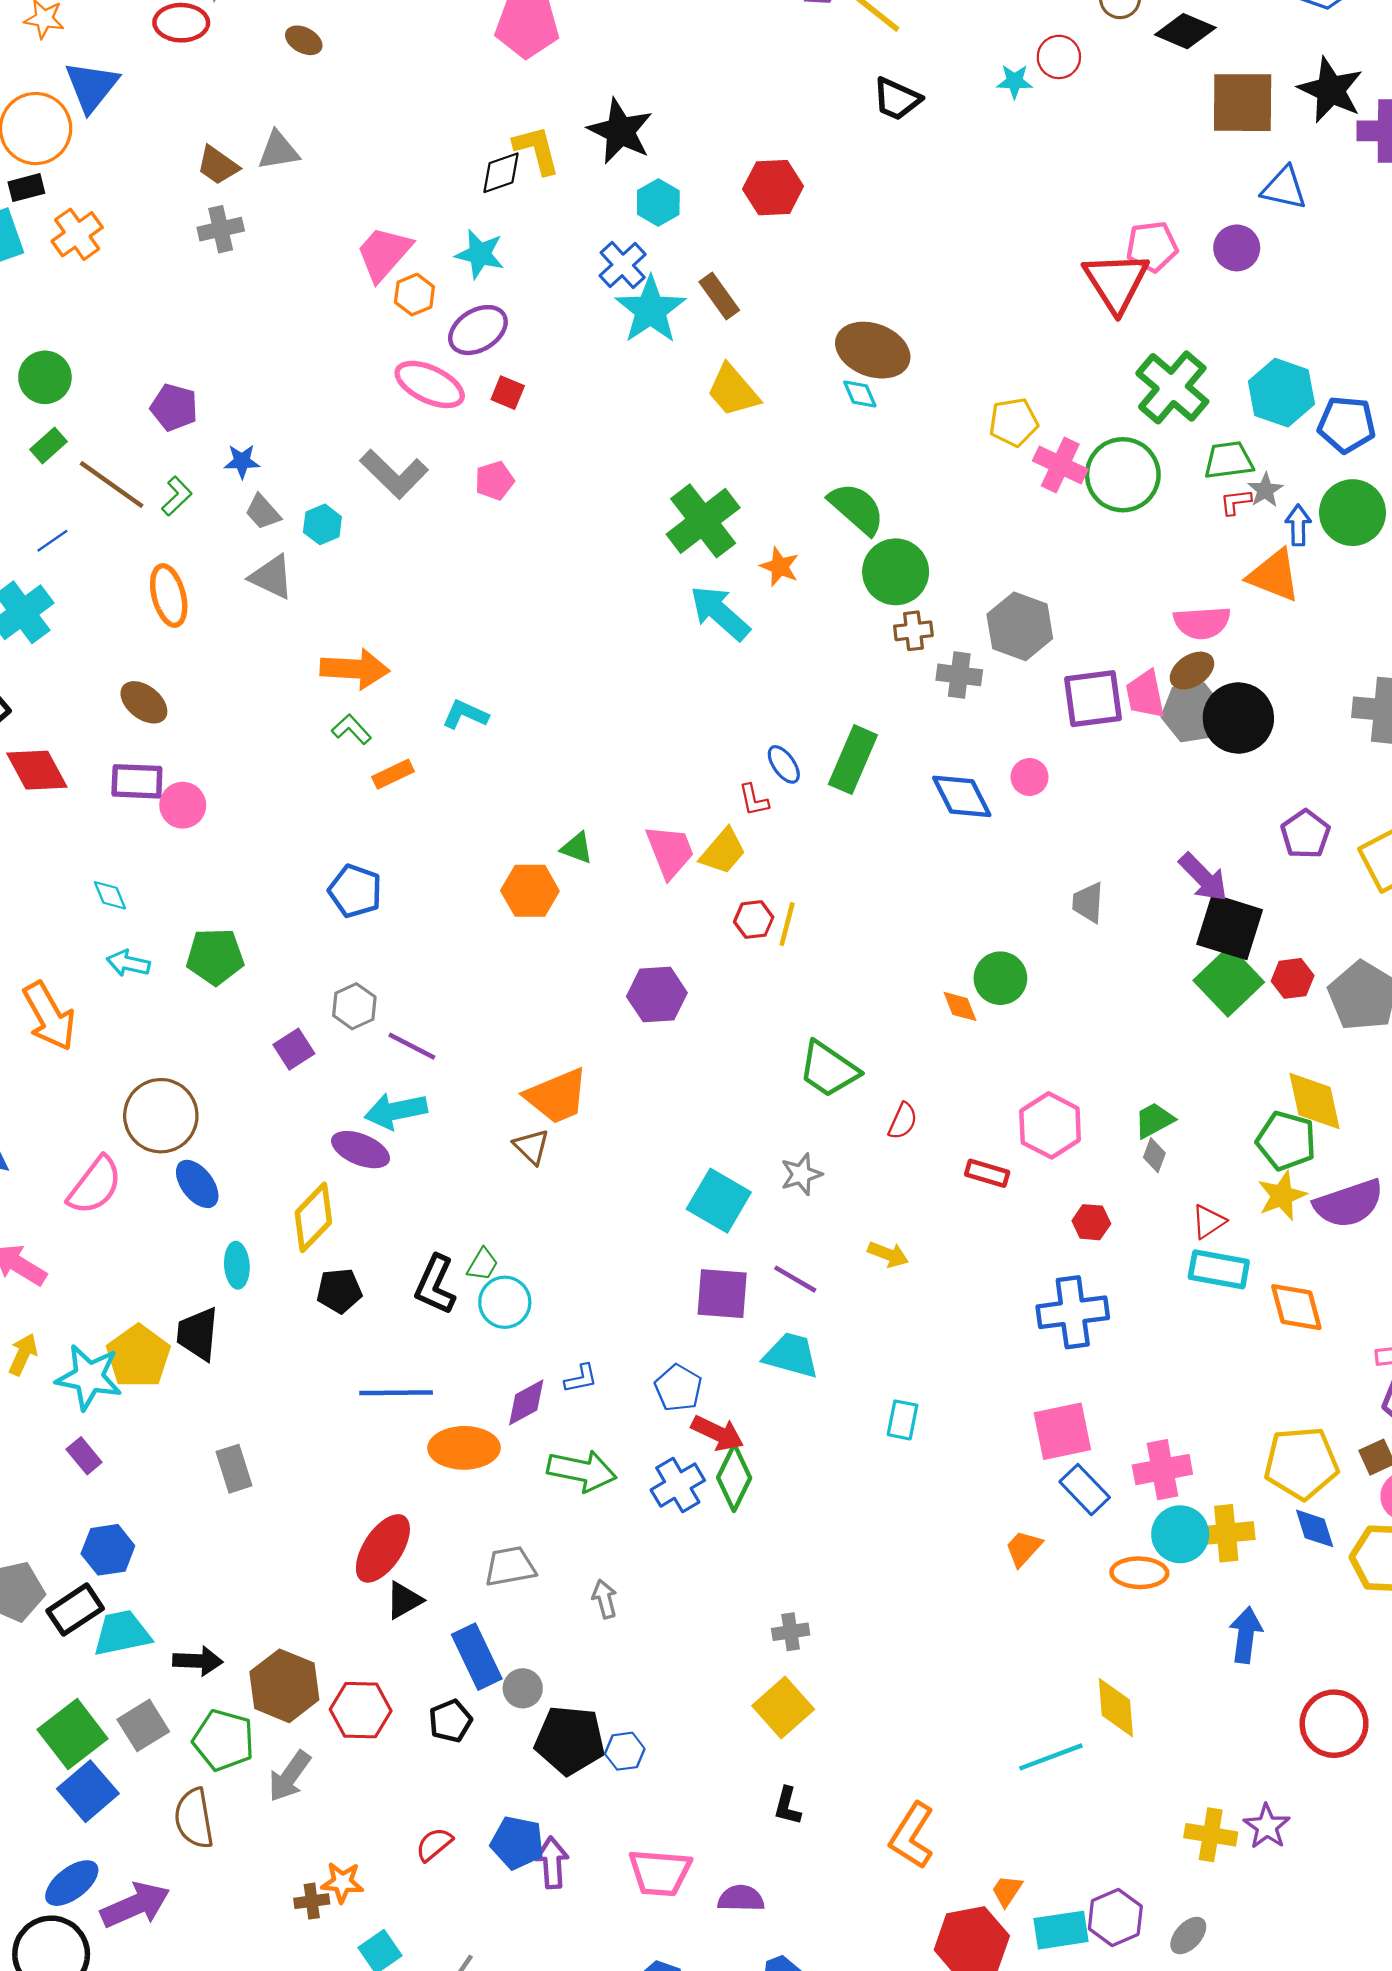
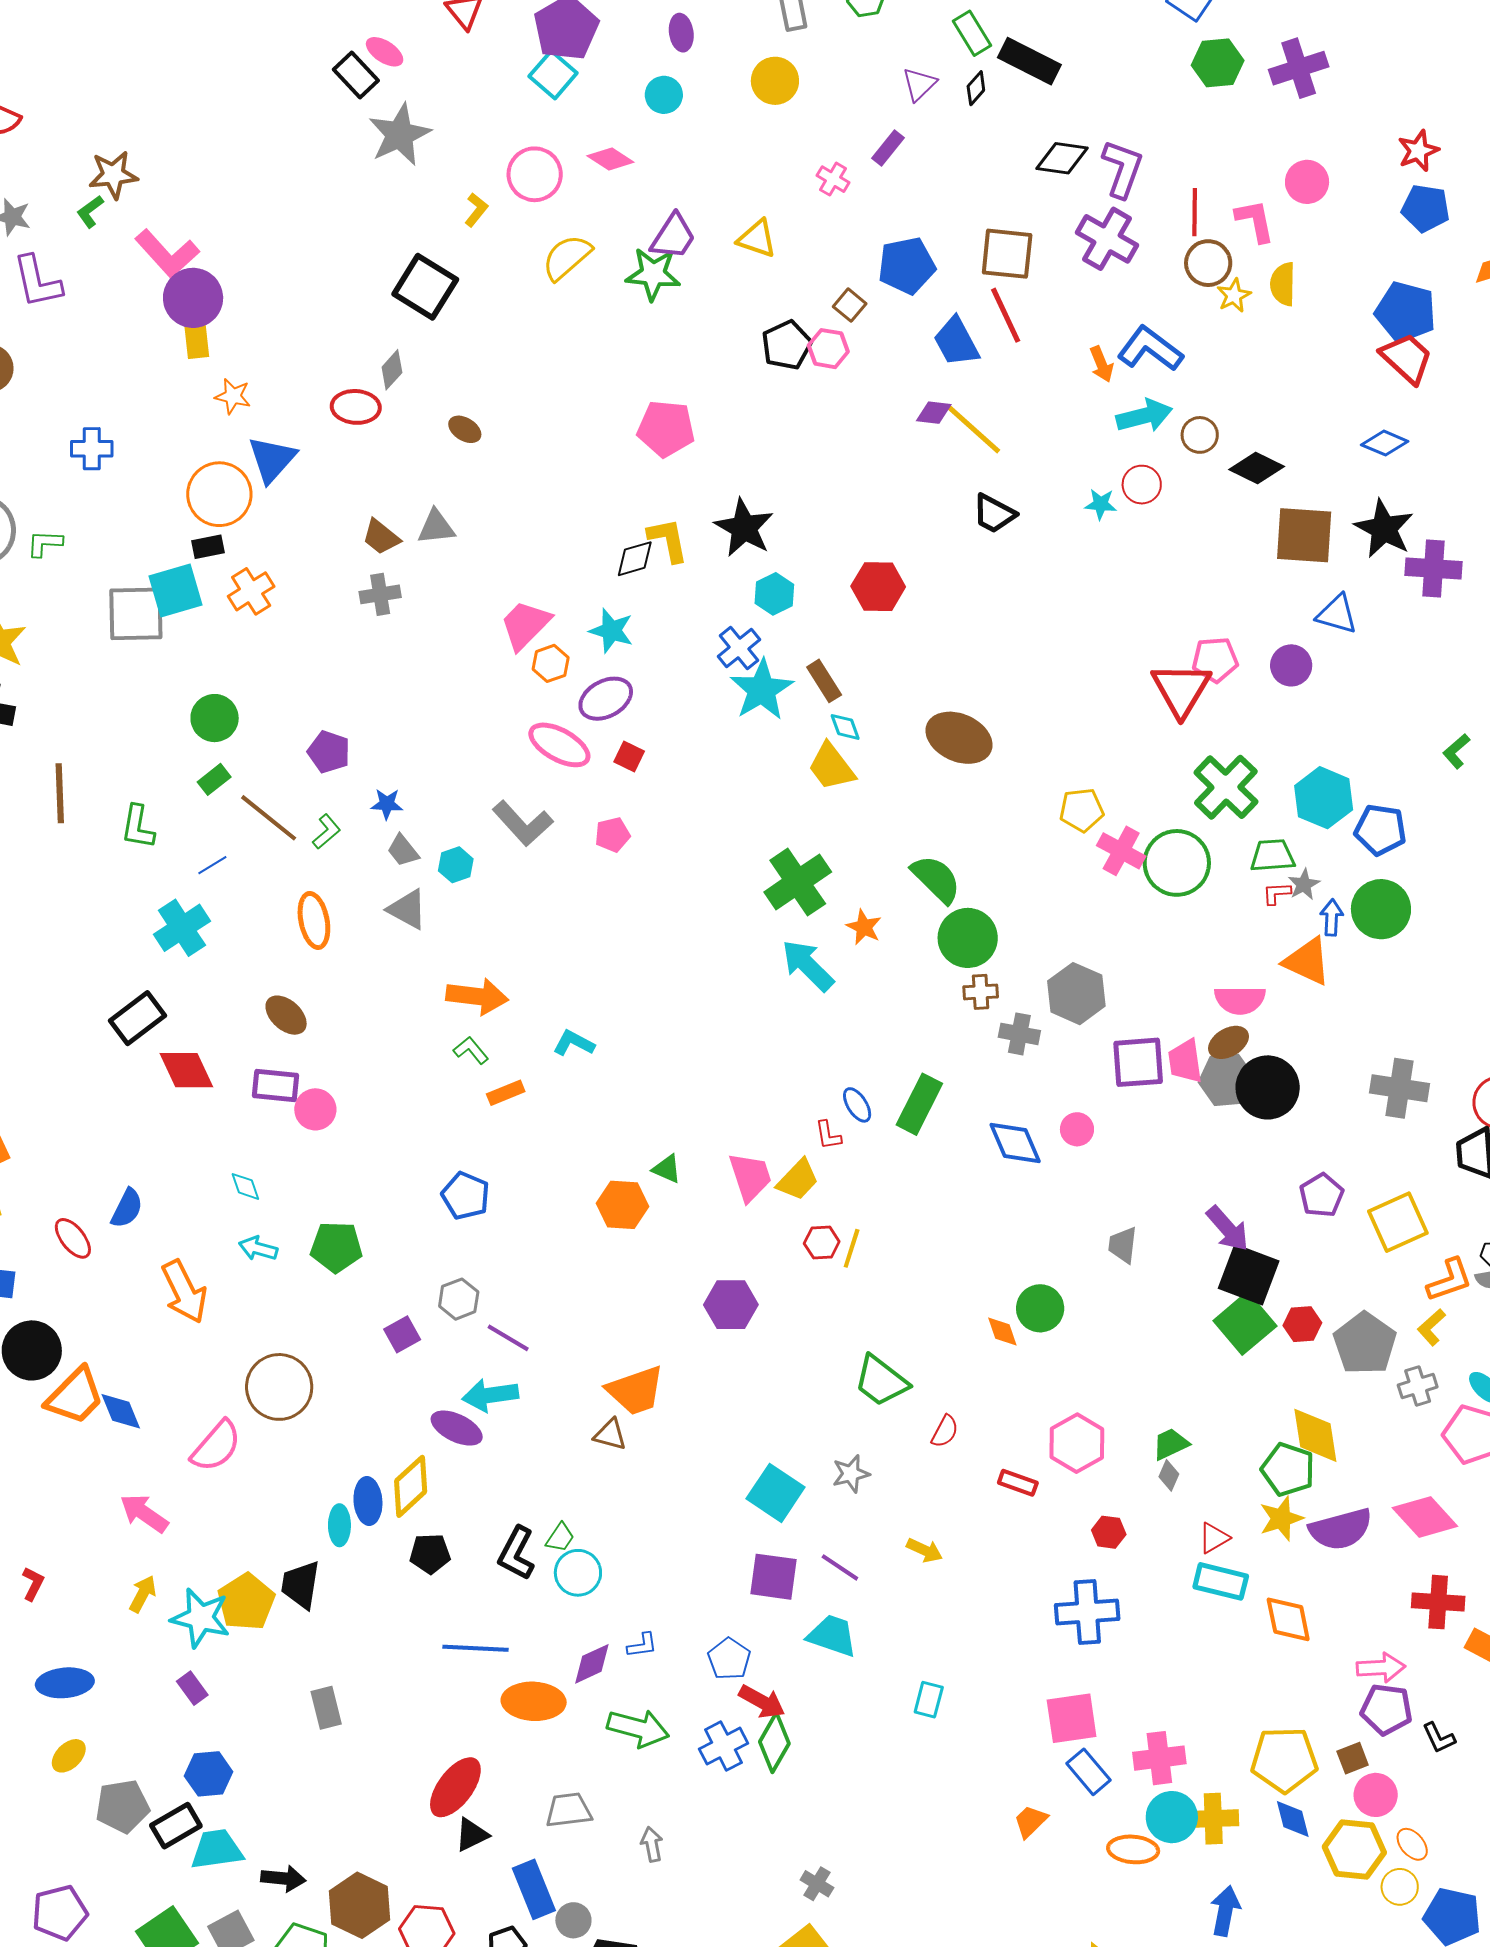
cyan diamond: (860, 394) -> (845, 727), moved
brown triangle: (531, 1147) -> (610, 1434), turned -33
blue ellipse: (197, 1184) -> (368, 1501), moved, turned 30
gray cross: (791, 1632) -> (817, 1884), turned 36

